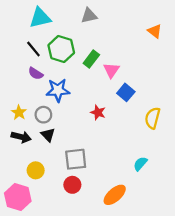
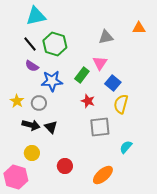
gray triangle: (89, 16) -> (106, 37), moved
orange triangle: (155, 31) -> (139, 28), turned -40
green rectangle: (91, 59) -> (82, 75), moved
yellow semicircle: (153, 118) -> (121, 104), moved
black triangle: (48, 135) -> (51, 127), moved
black arrow: (21, 137) -> (31, 125), moved
gray square: (76, 159) -> (100, 127), moved

